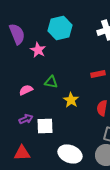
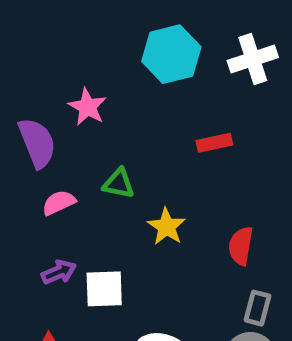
cyan hexagon: (60, 28) -> (171, 54), moved
purple semicircle: (17, 34) -> (37, 143), moved
red rectangle: (98, 74) -> (214, 143), moved

